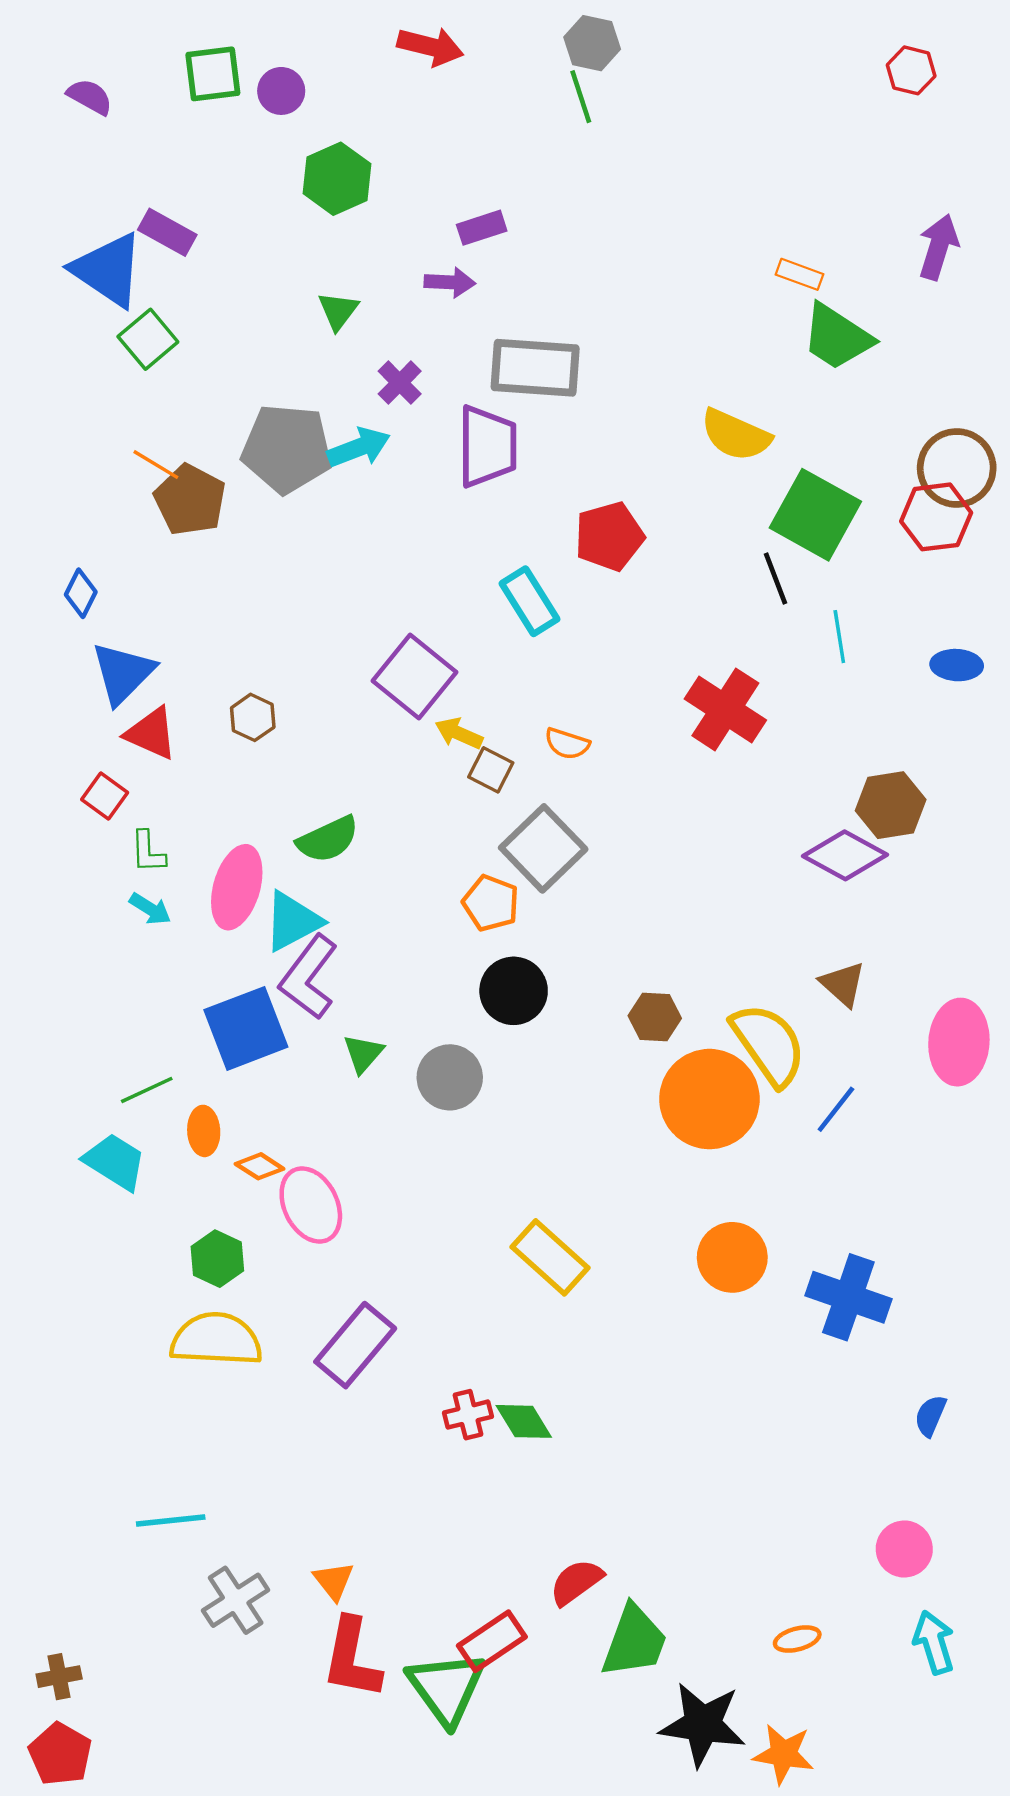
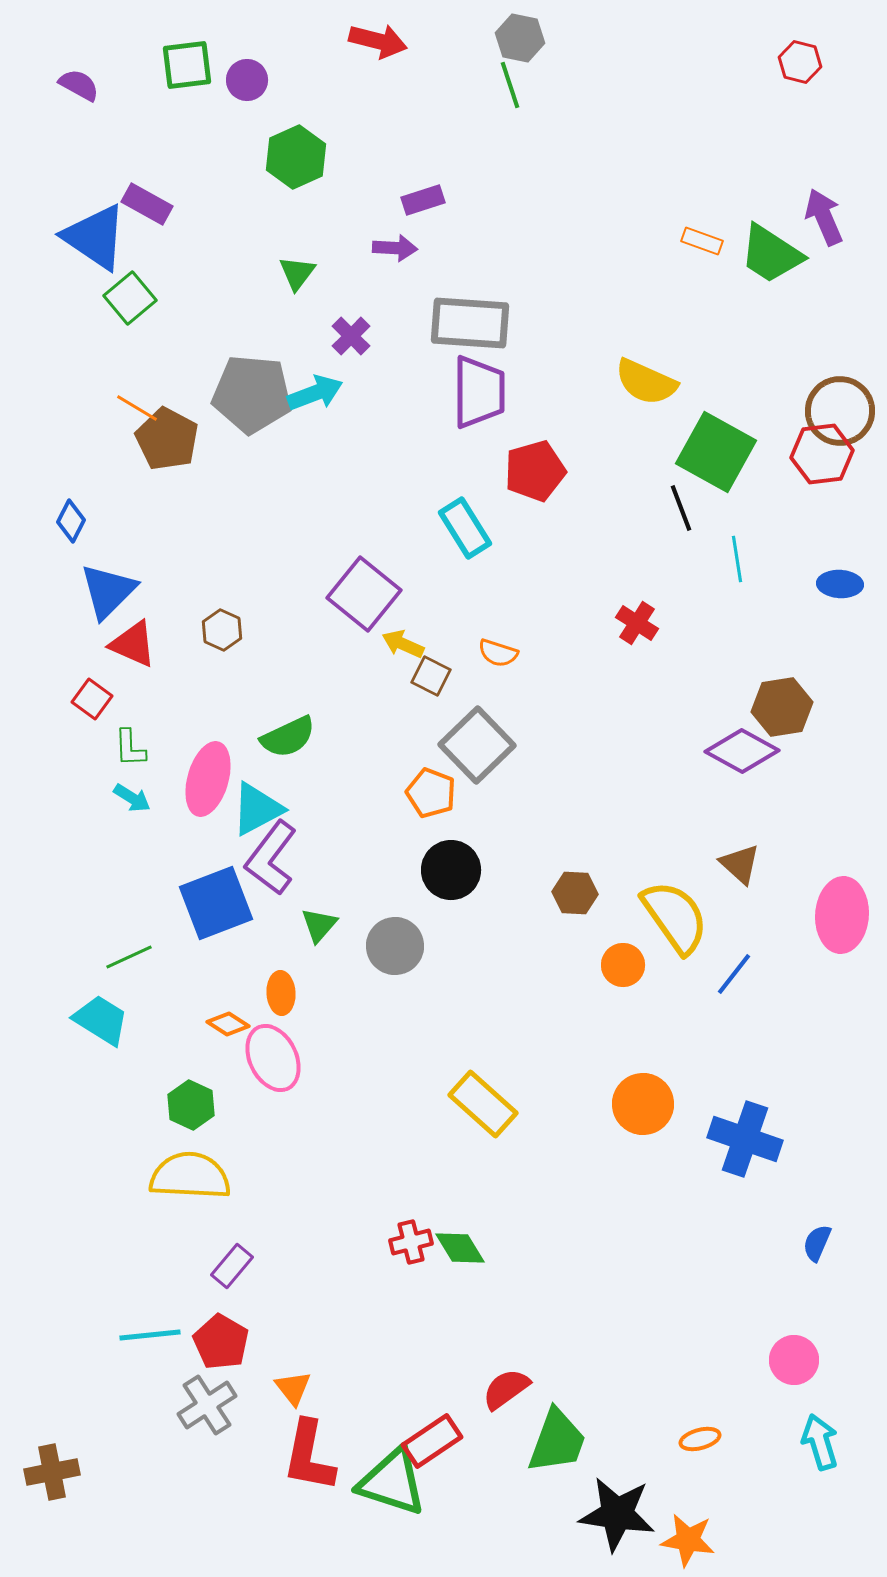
purple arrow: (938, 247) -> (824, 217), turned -40
green trapezoid: (837, 337) -> (771, 254), moved
purple trapezoid: (487, 446) -> (479, 392), moved
red cross: (725, 709) -> (637, 623), size x0.6
orange circle: (709, 1099) -> (623, 965), size x0.5
orange ellipse: (204, 1131) -> (281, 993), moved
purple rectangle: (355, 1345) -> (232, 1266), moved, size x0.6
brown cross: (59, 1677) -> (52, 1472), size x1.4
green triangle: (446, 1688) -> (392, 1482), turned -36
red pentagon: (60, 1754) -> (221, 1342), moved

